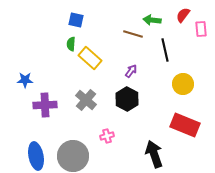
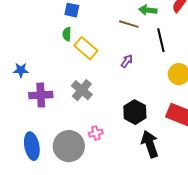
black hexagon: (127, 99) -> (135, 112), moved
pink cross: (107, 136) -> (96, 133), moved

